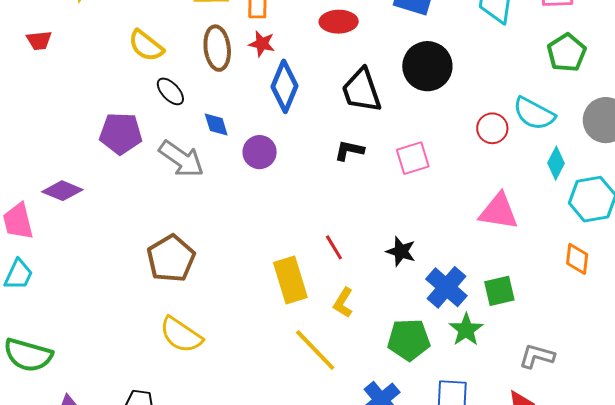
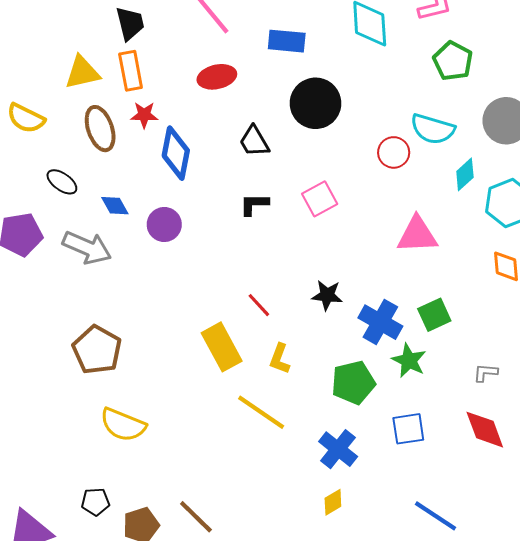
yellow semicircle: (146, 46) -> (26, 118), moved
black trapezoid: (362, 90) -> (254, 141), size x0.7
cyan diamond: (556, 163) -> (465, 174), turned 32
gray L-shape: (537, 356) -> (485, 373), size x0.7

